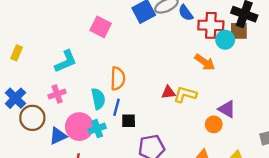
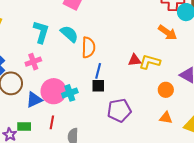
cyan L-shape: (66, 61) -> (41, 32), turned -50
cyan semicircle: (98, 99) -> (69, 34), moved, turned -36
blue line: (117, 107) -> (98, 71), moved
orange circle: (214, 124) -> (166, 90), moved

